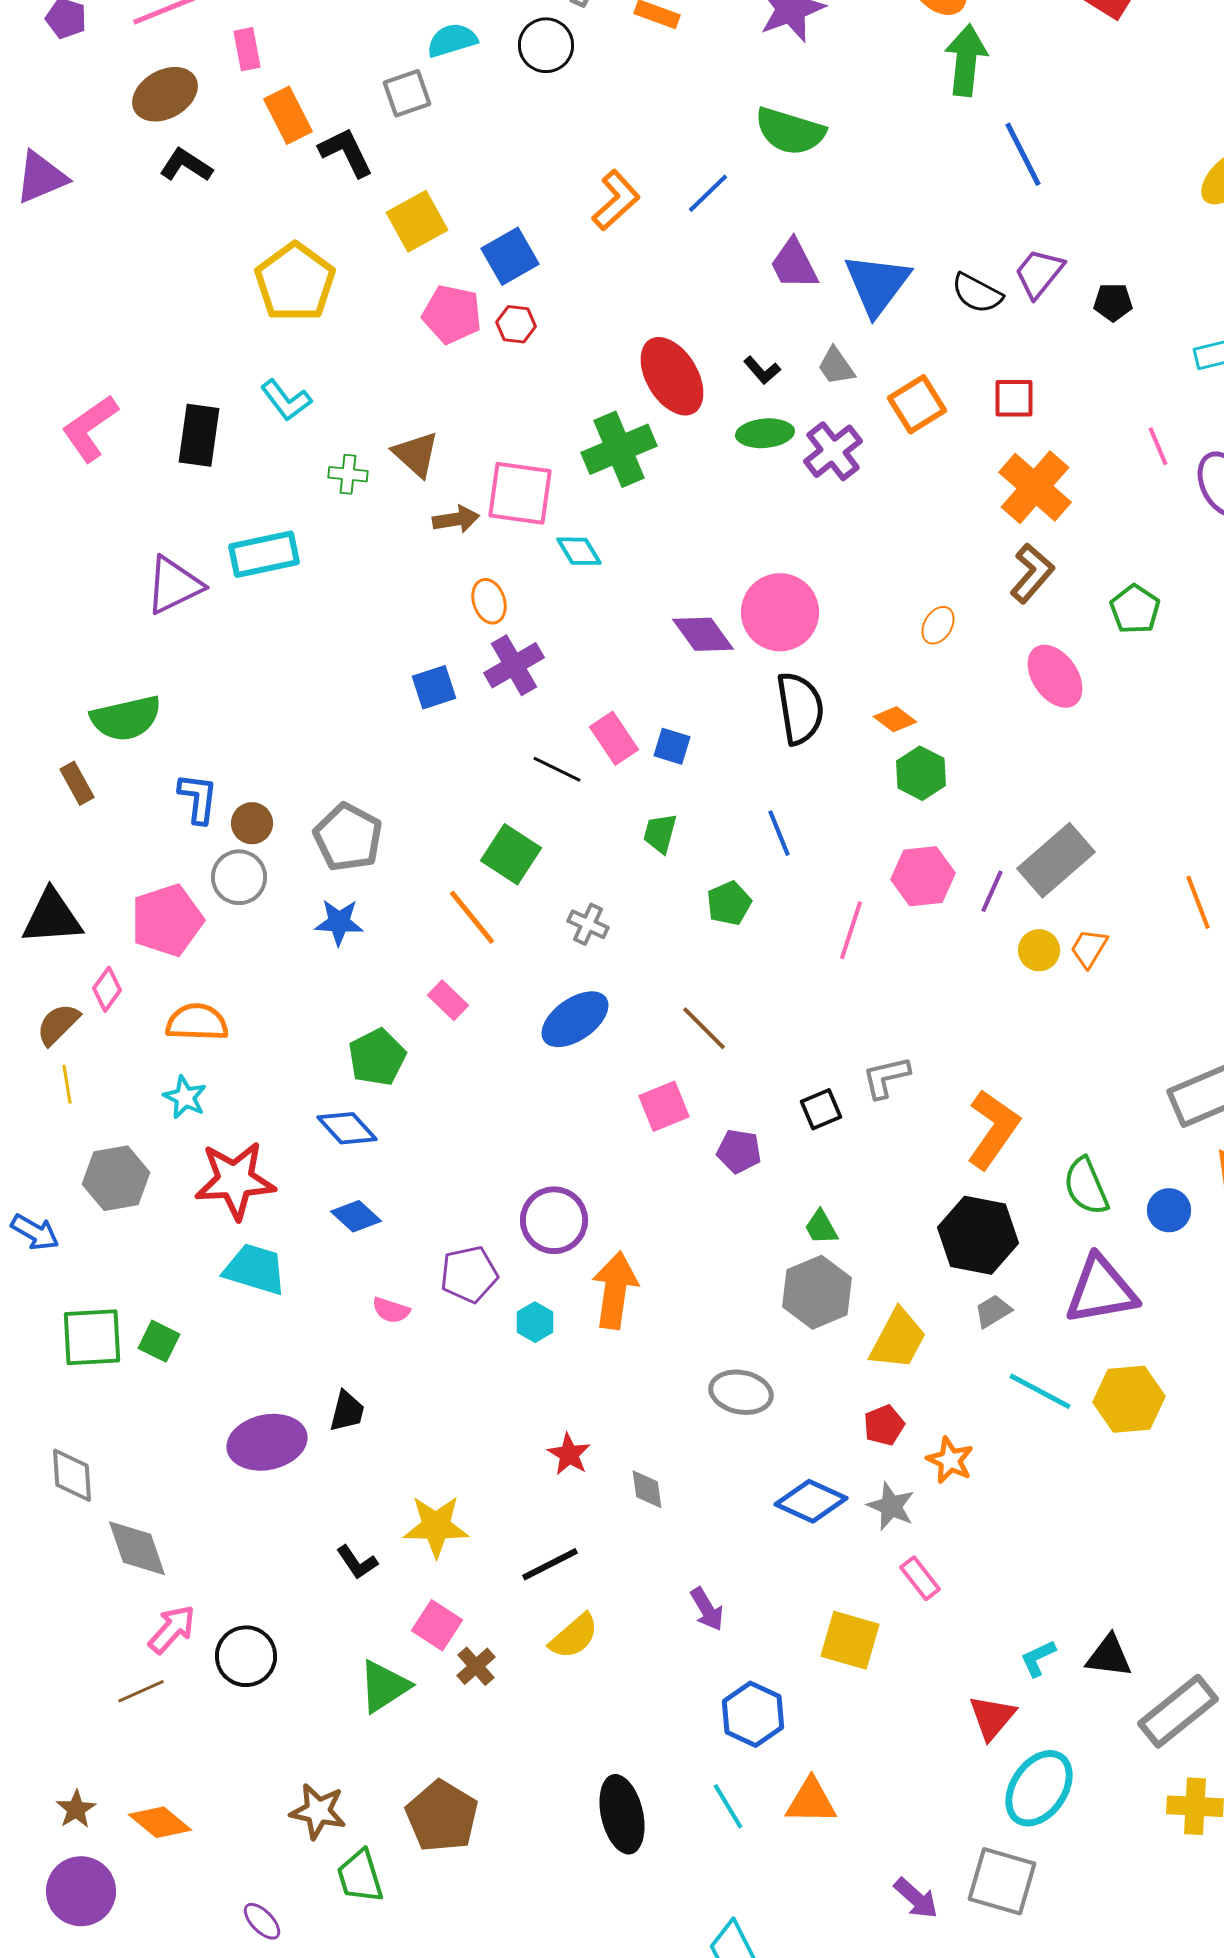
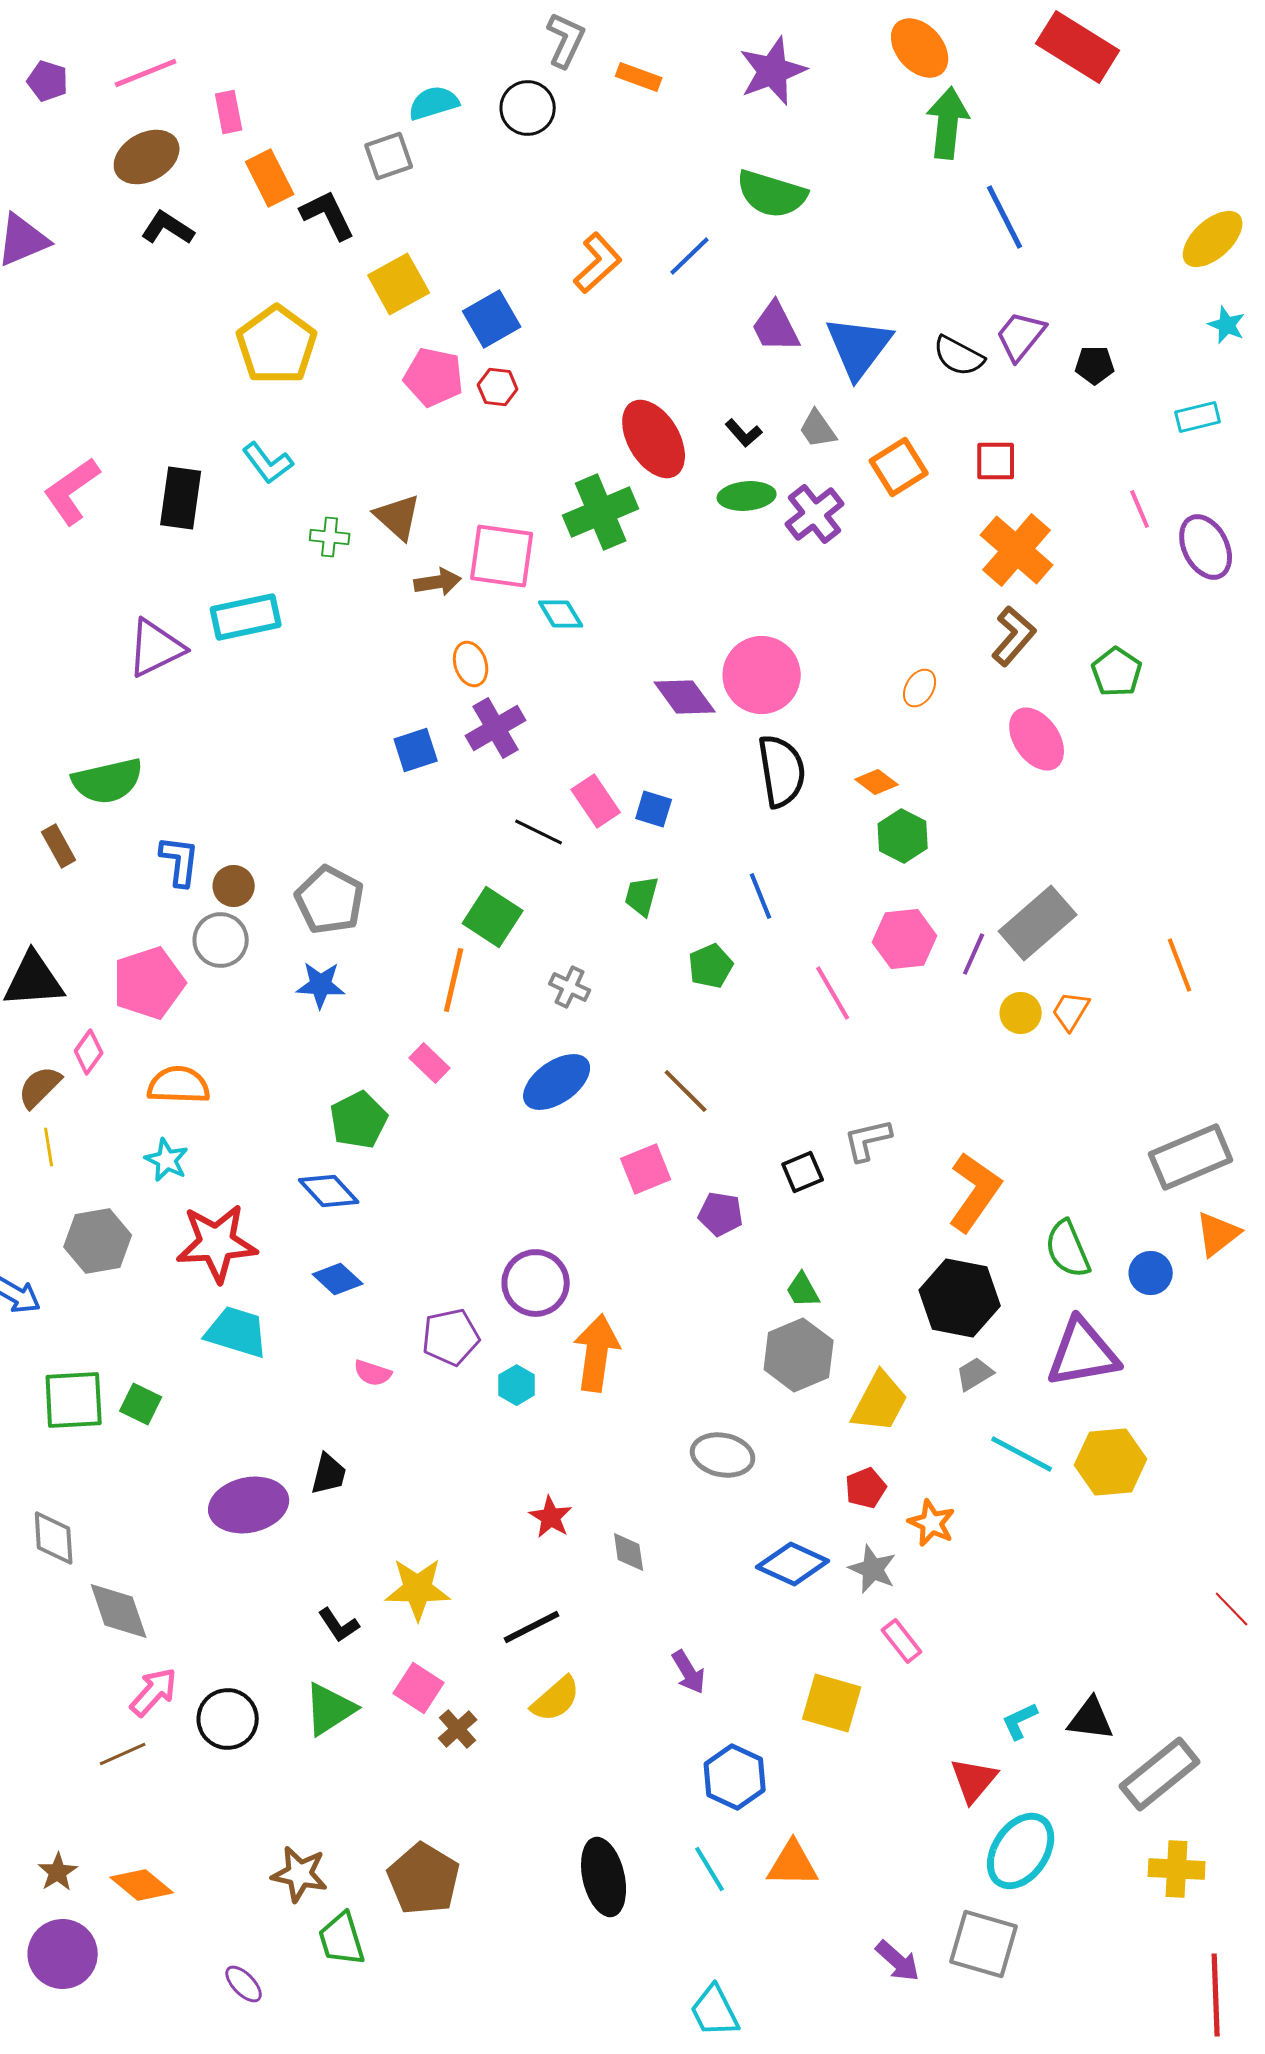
orange line: (472, 917) -> (454, 980), turned 52
pink line: (851, 930) -> (833, 993), turned -48
green triangle: (384, 1686) -> (330, 1709), moved

